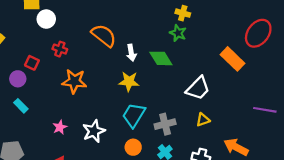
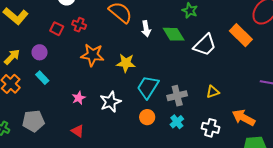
red square: (32, 63) -> (57, 29), moved
yellow star: (129, 82) -> (126, 63), moved
white trapezoid: (198, 88) -> (205, 45), moved

